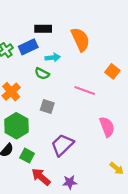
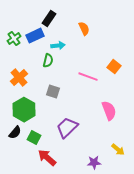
black rectangle: (43, 29) -> (49, 19), turned -56
orange semicircle: (80, 39) -> (84, 29), size x0.6
orange square: (112, 71) -> (114, 67), moved
green semicircle: (42, 74) -> (48, 61), turned -104
purple star: (70, 182) -> (94, 163), moved

